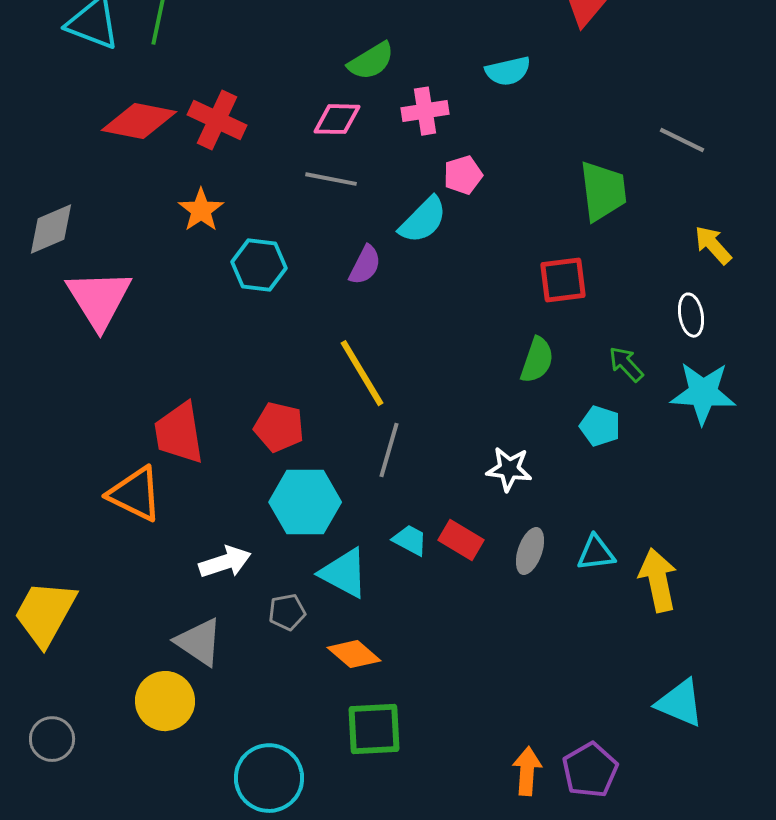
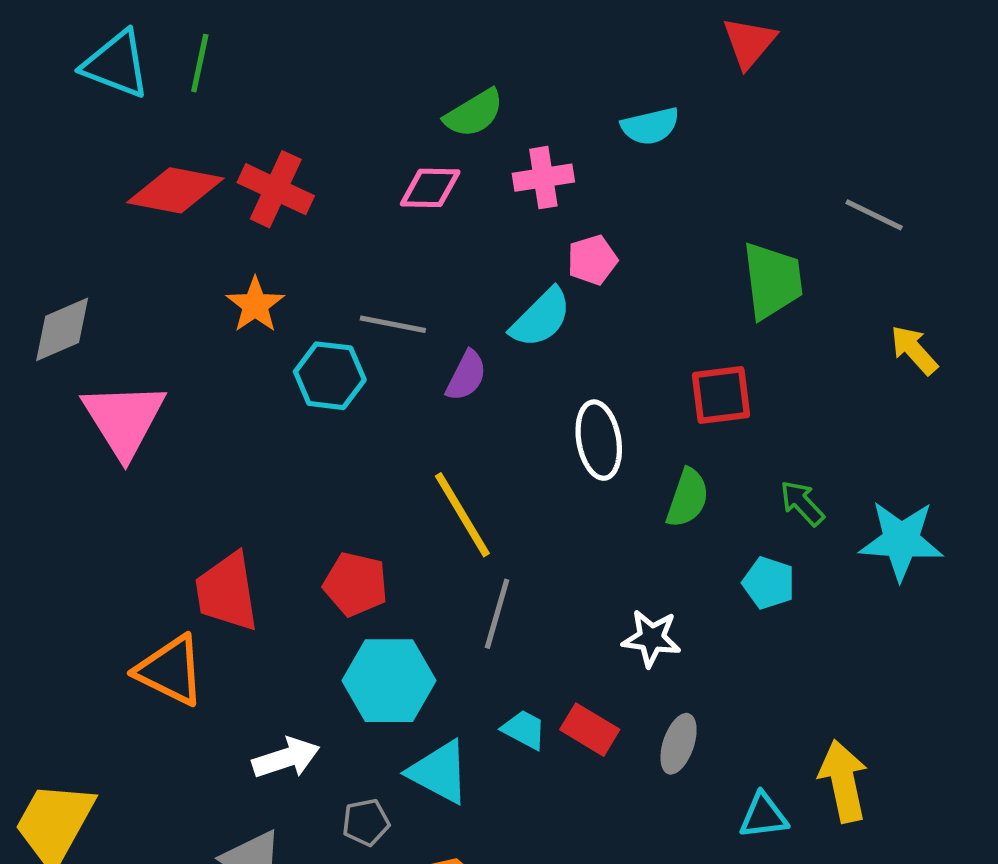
gray line: (331, 179) -> (393, 324), moved
white ellipse: (691, 315) -> (599, 440), moved, size x1.4
cyan triangle: (596, 553) -> (763, 816), moved

